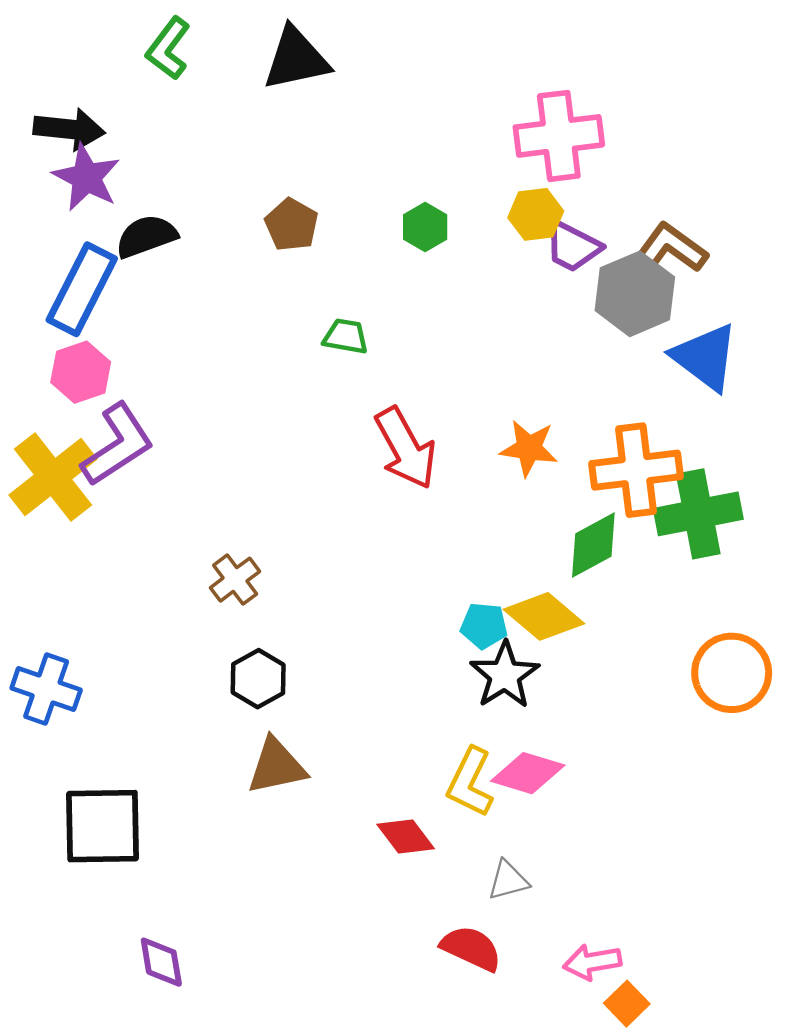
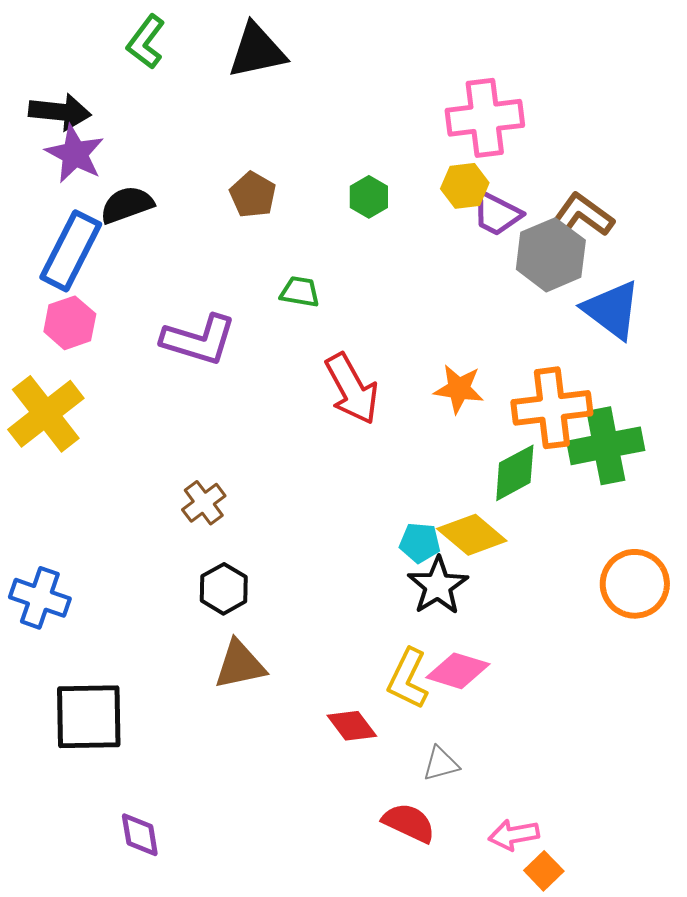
purple L-shape: (118, 445) -> (199, 340), moved, turned 50

